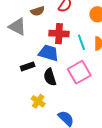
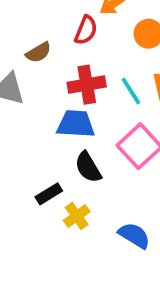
black rectangle: (28, 66) -> (49, 194), moved
yellow cross: (38, 101) -> (77, 216), turned 32

